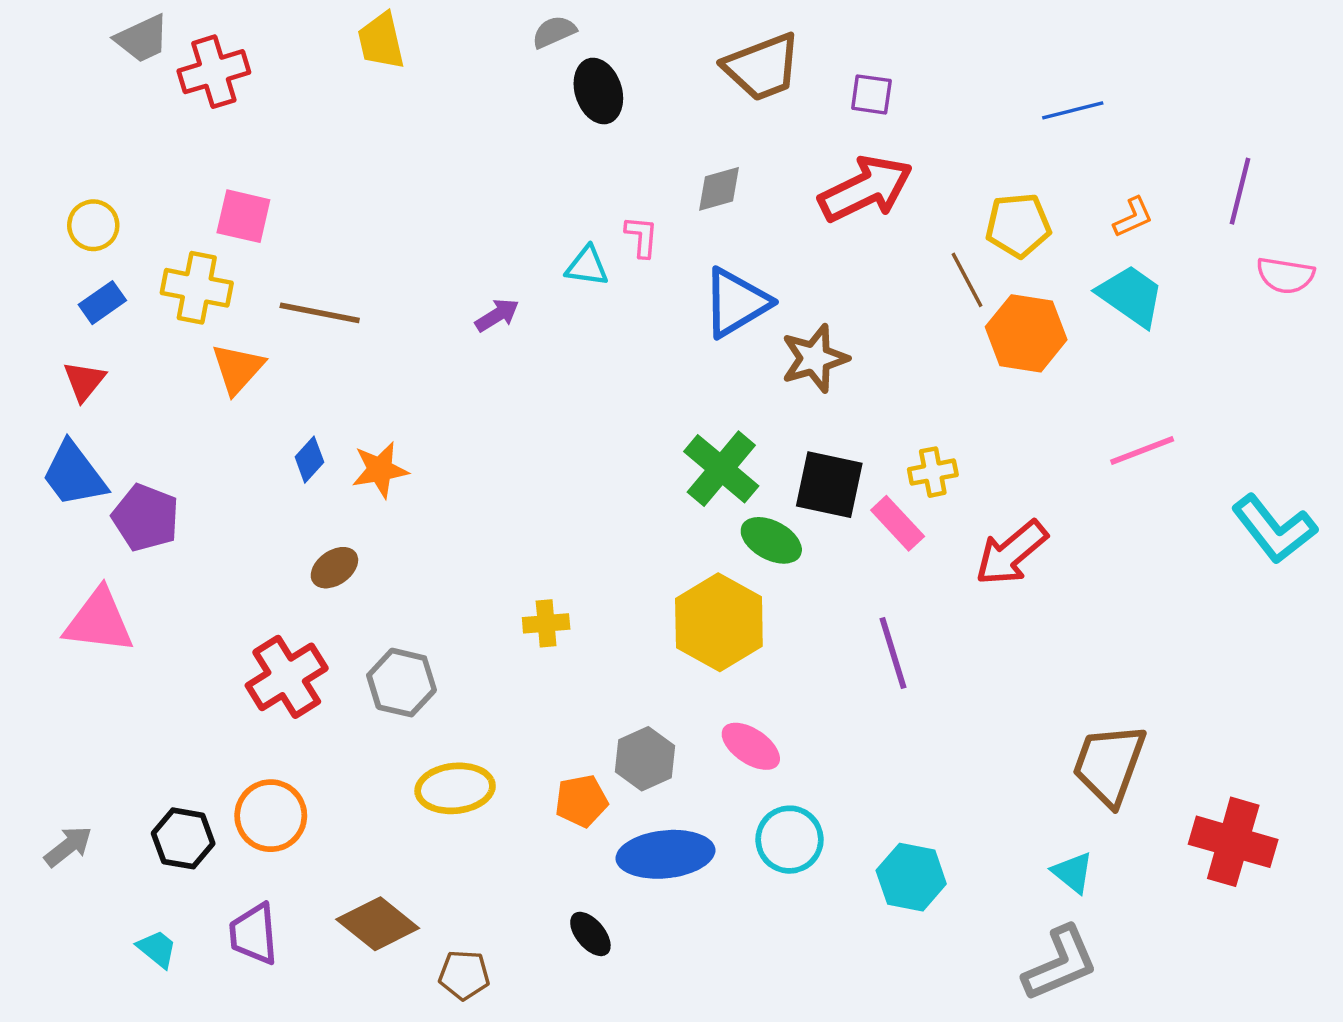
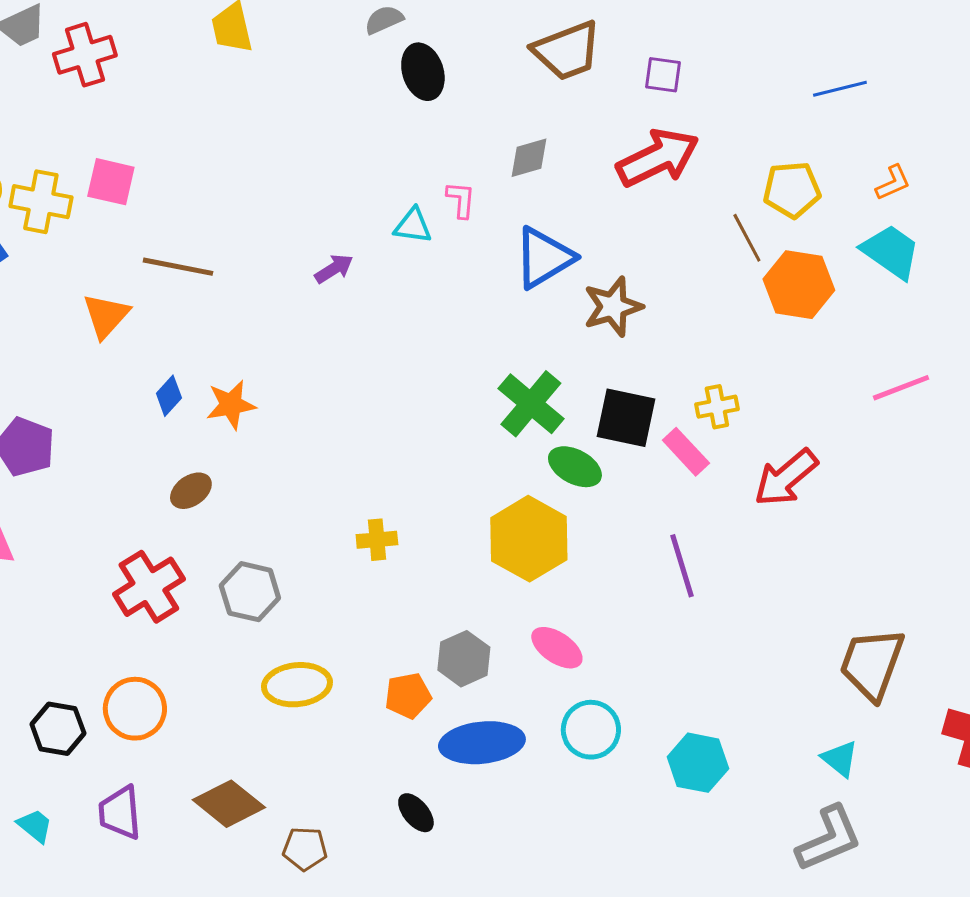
yellow cross: (197, 288) -> (41, 202), moved

